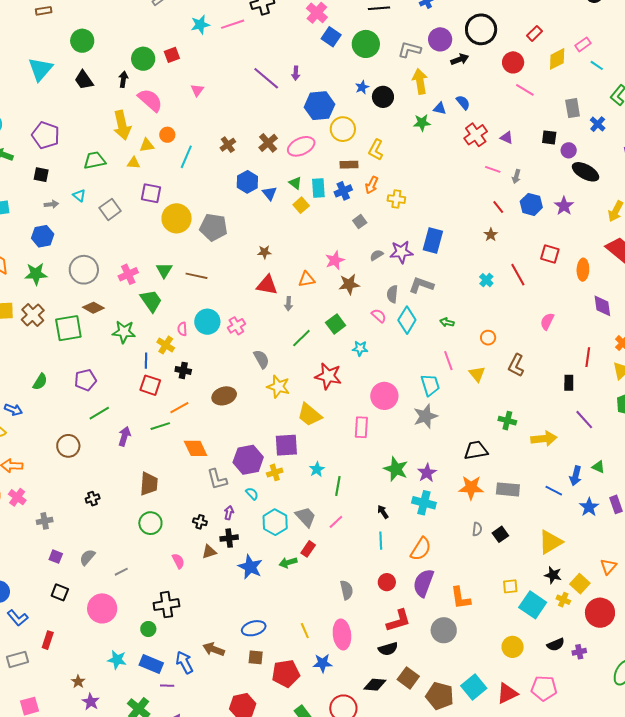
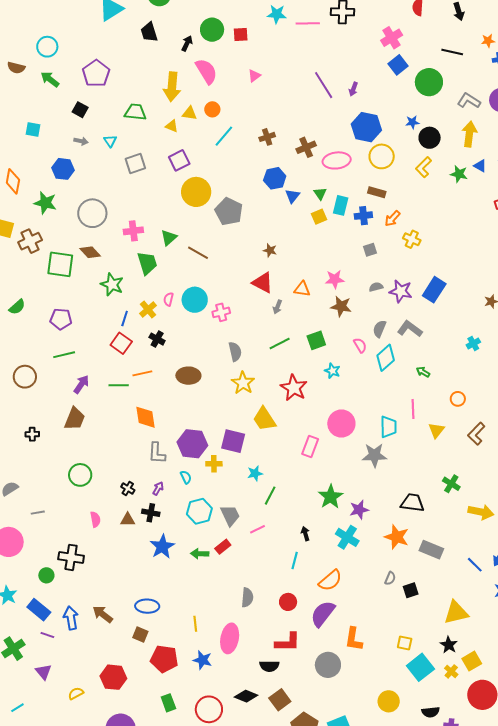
yellow L-shape: (376, 150) -> (424, 167), moved
purple square: (151, 193) -> (179, 160), turned 35
brown trapezoid: (149, 484) -> (75, 419), moved

